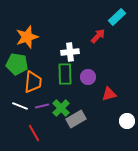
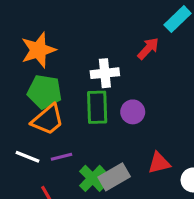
green pentagon: (17, 64) -> (45, 92), moved
orange trapezoid: (33, 82) -> (48, 120), turned 45
red triangle: (109, 94) -> (159, 163), moved
green cross: (61, 108) -> (93, 178), moved

